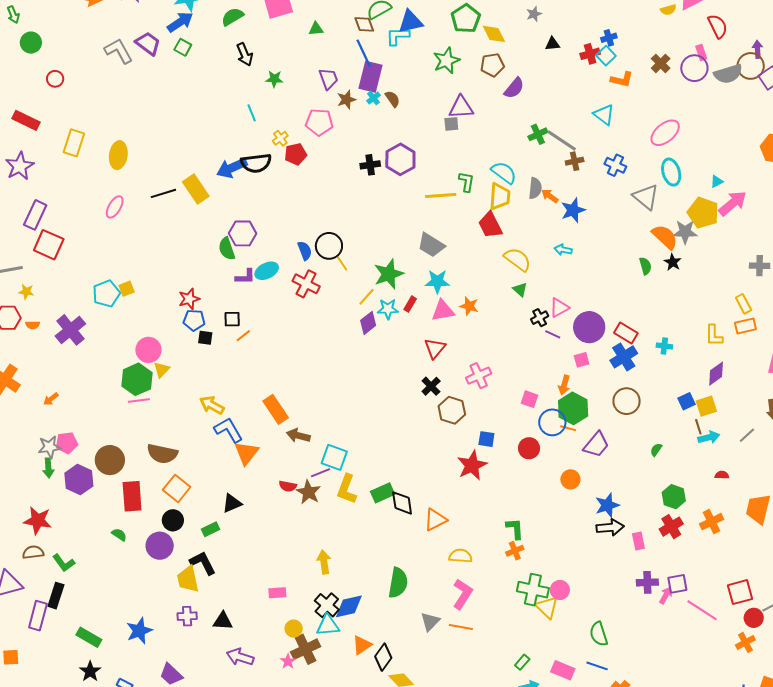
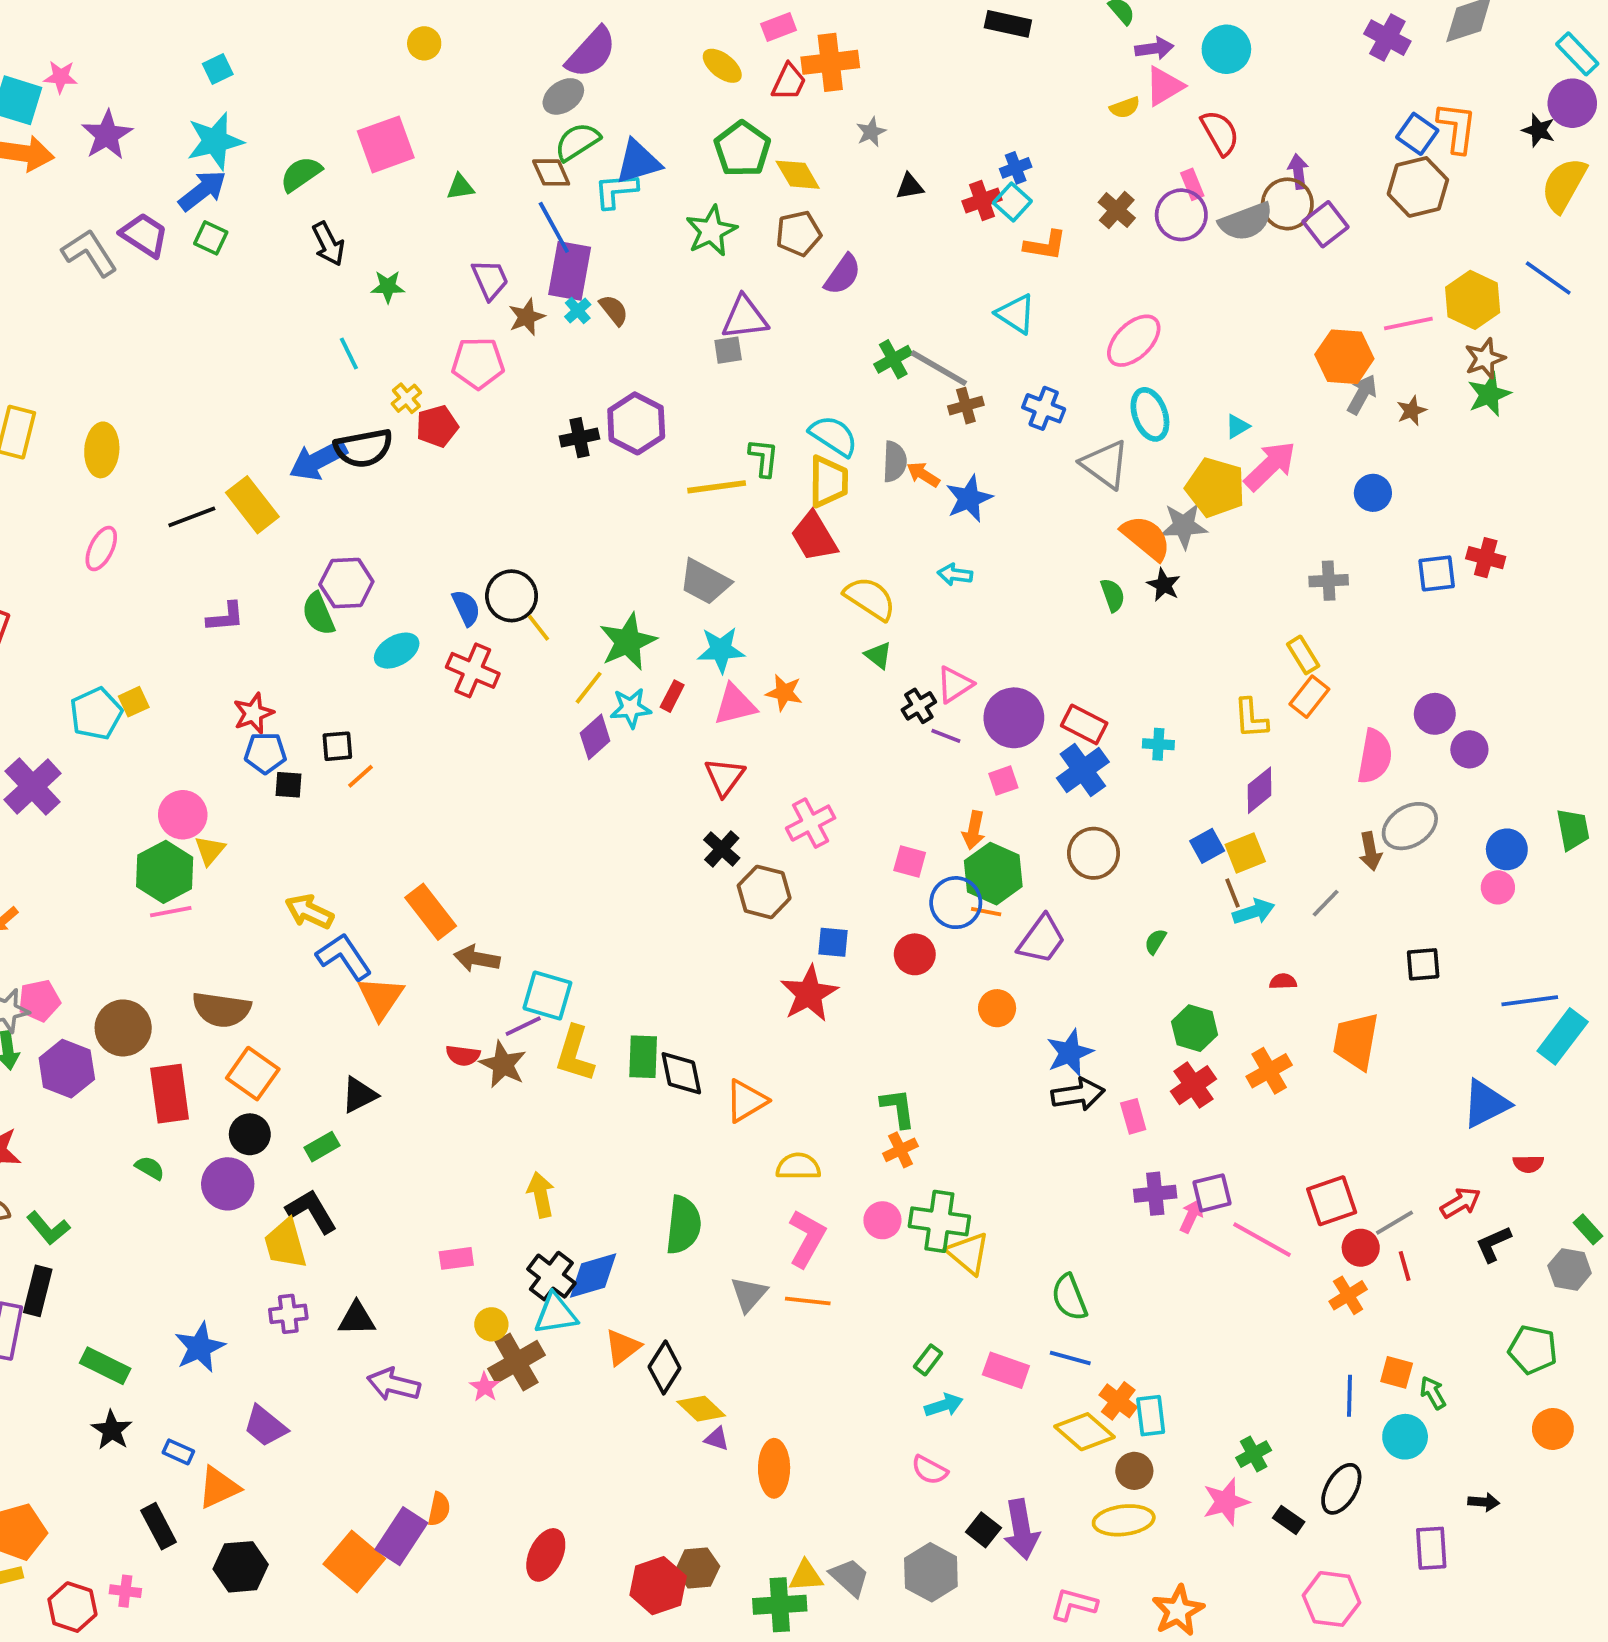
purple L-shape: (245, 277) -> (225, 617), moved
orange rectangle: (745, 326) -> (1309, 697), turned -35
green rectangle: (383, 493) -> (643, 1057), turned -60
pink circle: (560, 590) -> (882, 1220), moved

